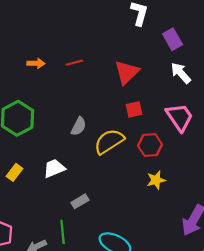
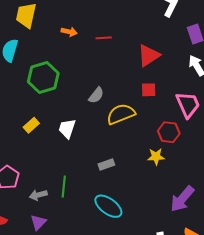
red hexagon: (150, 145) -> (169, 132), moved
white trapezoid: (54, 168) -> (67, 128), turned -60
gray rectangle: (80, 201) -> (106, 164), moved

